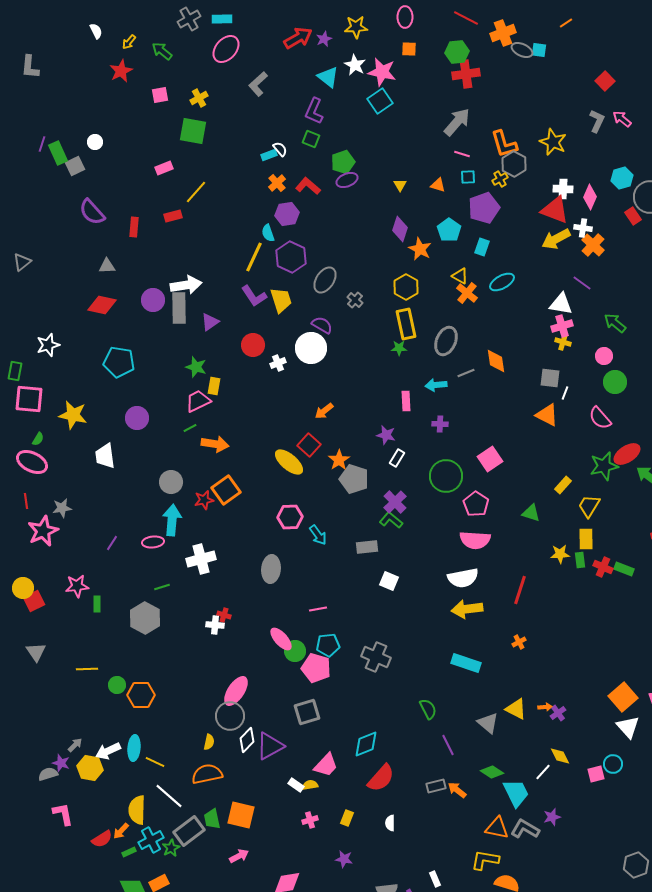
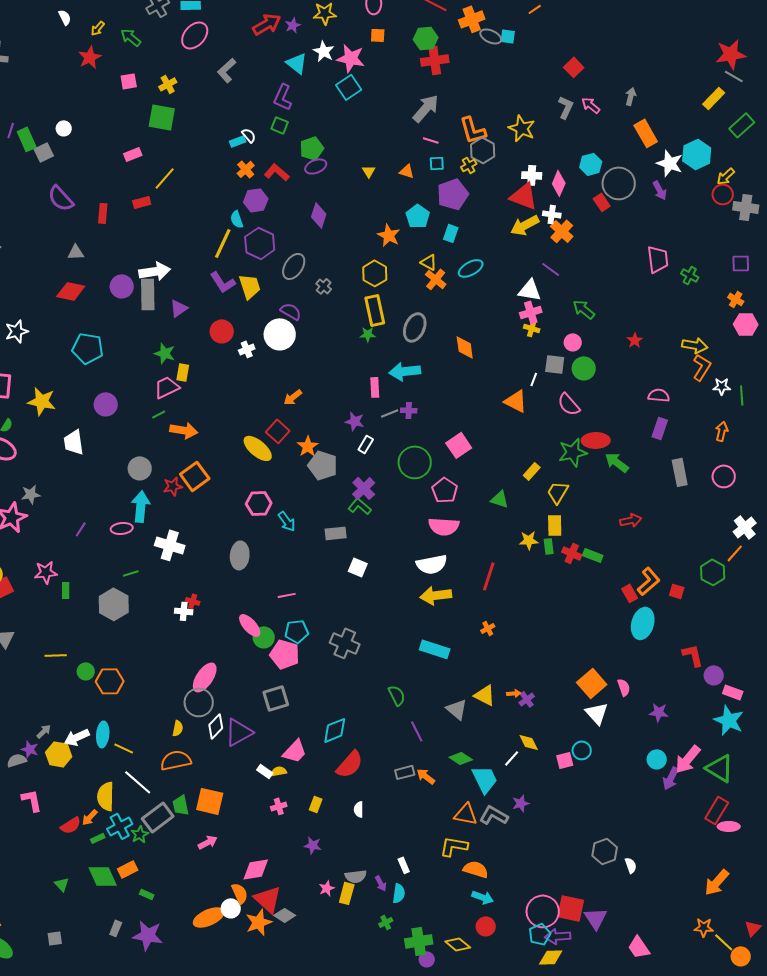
purple diamond: (400, 229) -> (319, 215), moved
gray line: (466, 373) -> (390, 413), moved
gray square: (550, 378) -> (555, 364), moved
cyan arrow: (436, 385) -> (405, 371), size x1.4
red ellipse: (627, 454) -> (596, 440), turned 32
white cross: (201, 559) -> (170, 545), turned 32

